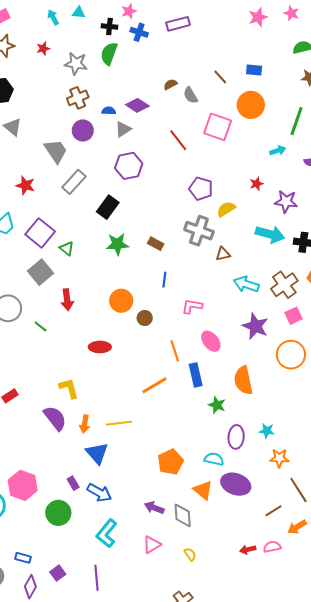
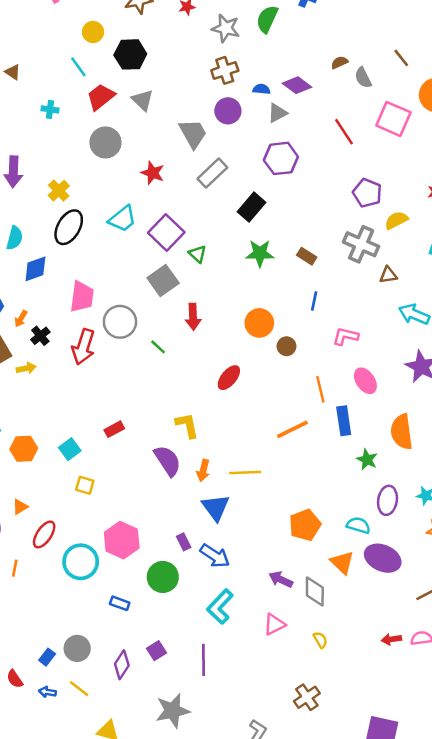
red ellipse: (100, 347) -> (229, 378), turned -55
blue rectangle: (23, 558) -> (120, 603), moved

